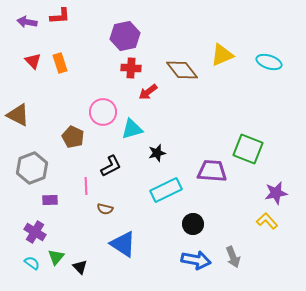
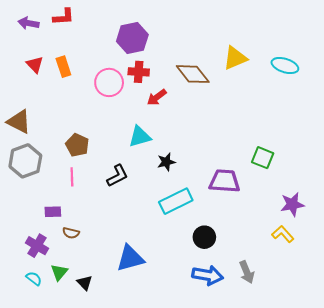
pink circle: (103, 112) -> (109, 82), moved
green square: (248, 149) -> (263, 158), size x0.7
gray hexagon: (32, 168) -> (25, 161), moved
pink line: (86, 186) -> (72, 177), moved
brown semicircle: (105, 209) -> (71, 233), moved
blue triangle: (123, 244) -> (130, 258), turned -48

